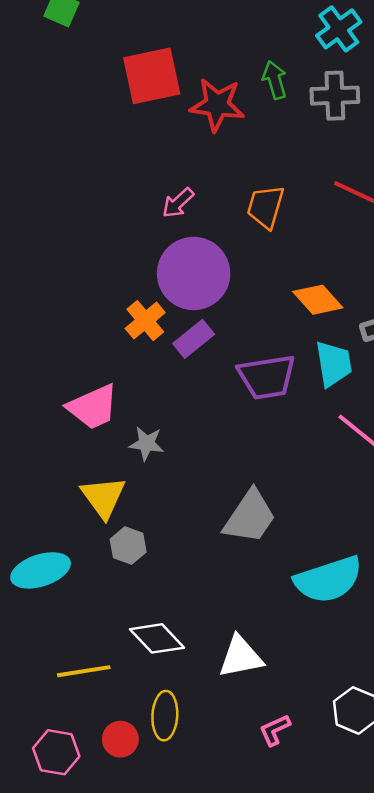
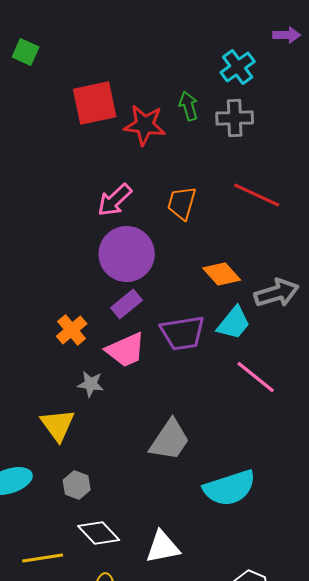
pink arrow: (178, 203) -> (115, 200), size x1.4
orange cross: (145, 321) -> (72, 330), moved
cyan trapezoid: (334, 364) -> (234, 323), turned 48
pink trapezoid: (93, 407) -> (126, 350), moved
gray hexagon: (128, 546) -> (77, 485), moved

